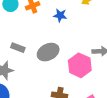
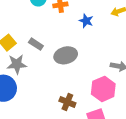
pink hexagon: (80, 65) -> (103, 89), moved

